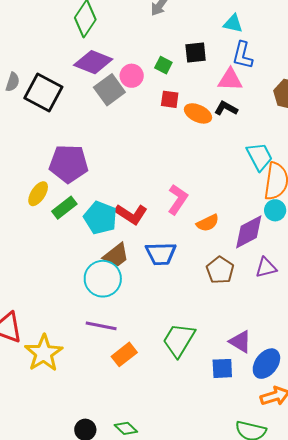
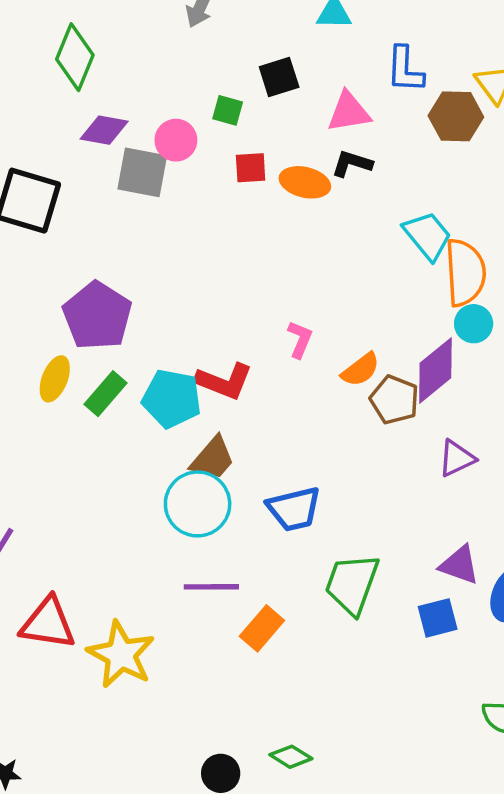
blue L-shape: (243, 55) -> (405, 70), moved
purple diamond: (93, 62) -> (104, 130), size x0.7
gray square: (109, 90) -> (142, 172), turned -32
purple pentagon: (69, 164) -> (97, 316), turned -30
pink L-shape: (178, 199) -> (300, 339), size x0.7
blue trapezoid: (161, 254) -> (294, 509), moved
purple triangle: (266, 268) -> (457, 458), moved
brown pentagon: (220, 270) -> (394, 400), moved

